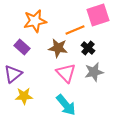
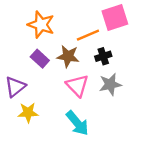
orange star: (35, 21) -> (41, 25), turned 30
purple rectangle: (22, 47) -> (40, 59), moved
black cross: (88, 48) -> (103, 56), turned 32

